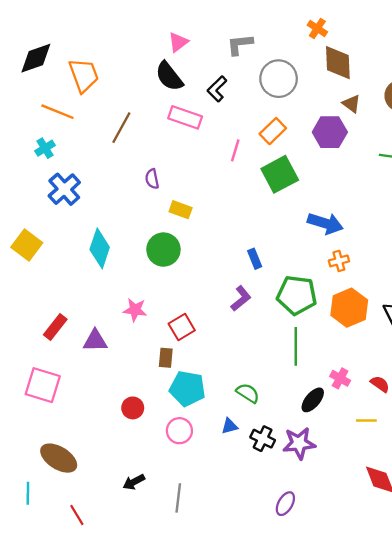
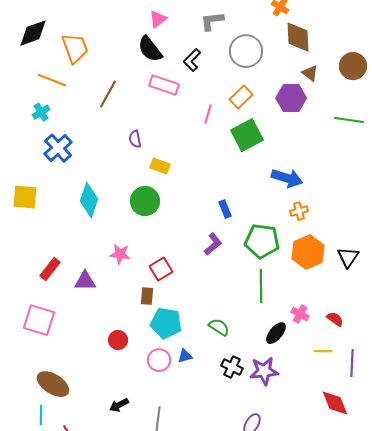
yellow square: (27, 245) -> (25, 197), turned -32
blue triangle: (230, 426) -> (185, 356), moved
cyan line: (28, 493) -> (41, 415), moved

